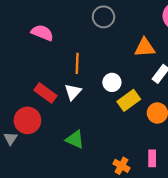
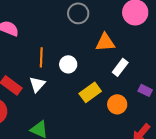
gray circle: (103, 17) -> (78, 13), moved
white circle: (112, 82) -> (68, 64), moved

